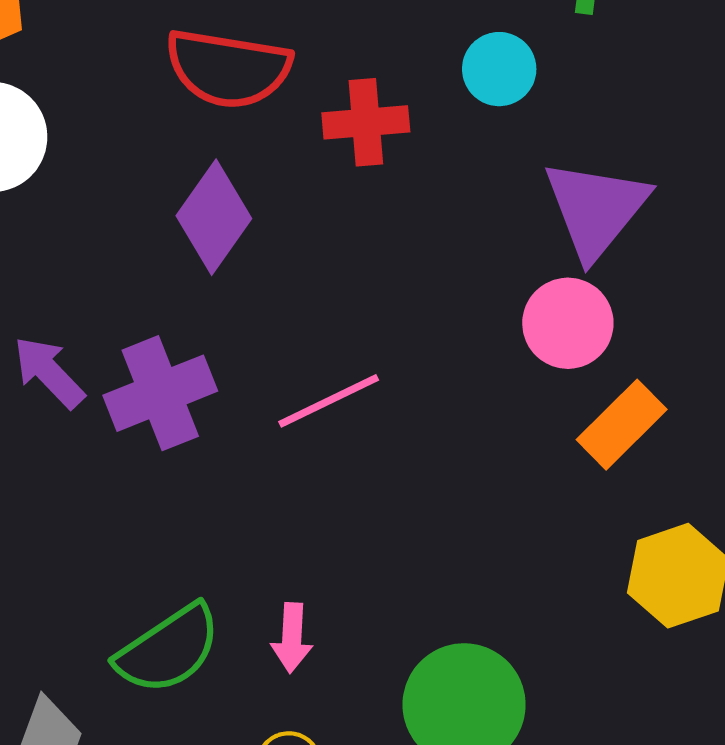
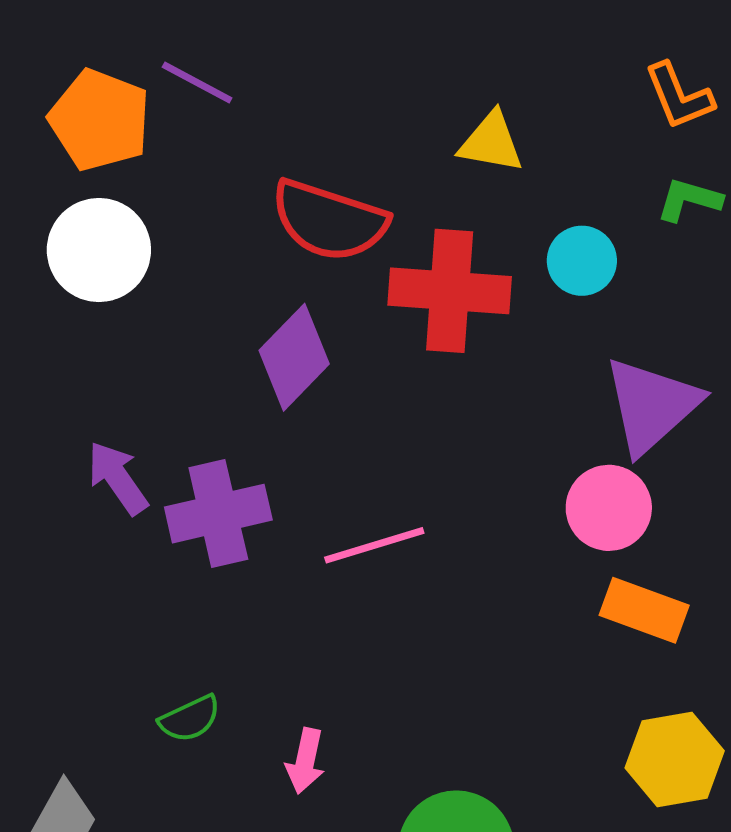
red cross: (366, 122) -> (450, 291), size x1.5
orange rectangle: (622, 425) -> (644, 610), turned 56
green semicircle: (168, 649) -> (190, 719), moved, size x0.6

